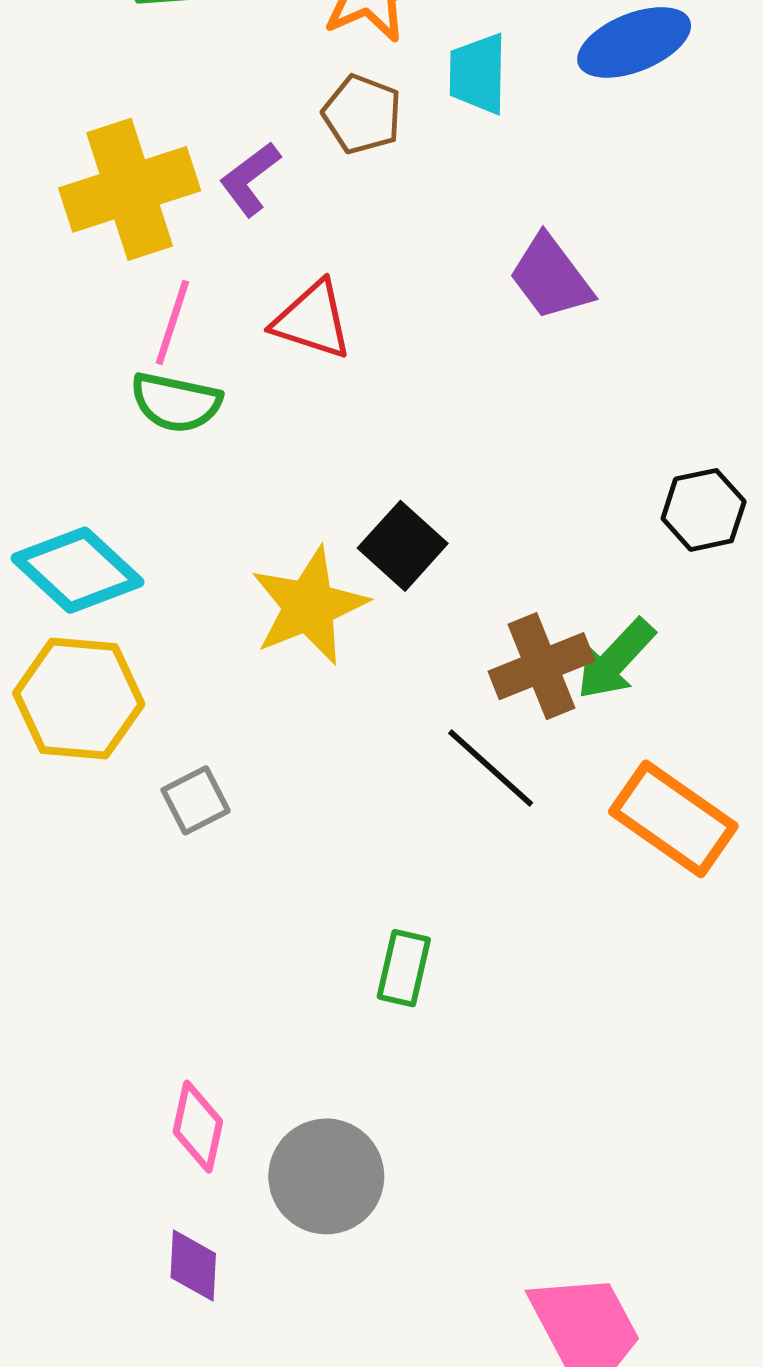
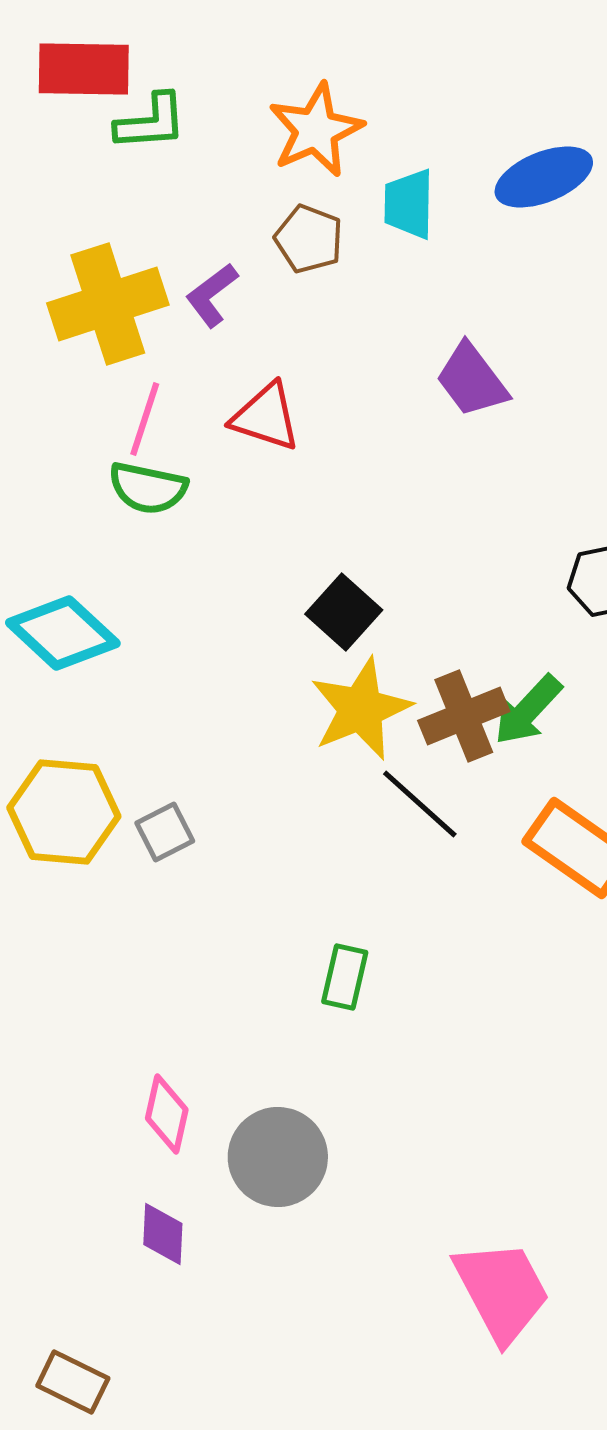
yellow star: (309, 606) -> (361, 709), moved
yellow hexagon: (79, 699) -> (64, 812), moved

